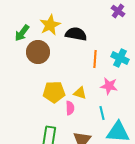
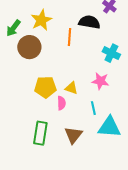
black semicircle: (76, 34) -> (89, 22), moved
orange line: (95, 59) -> (69, 37), moved

